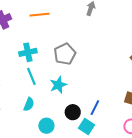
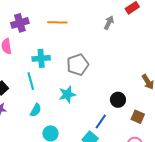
cyan line: (31, 76) -> (31, 81), moved
black circle: (73, 112) -> (118, 100), moved

